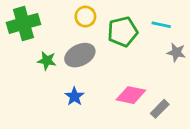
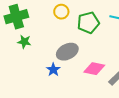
gray ellipse: (80, 55) -> (67, 52), moved
green star: (47, 61) -> (24, 42), moved

